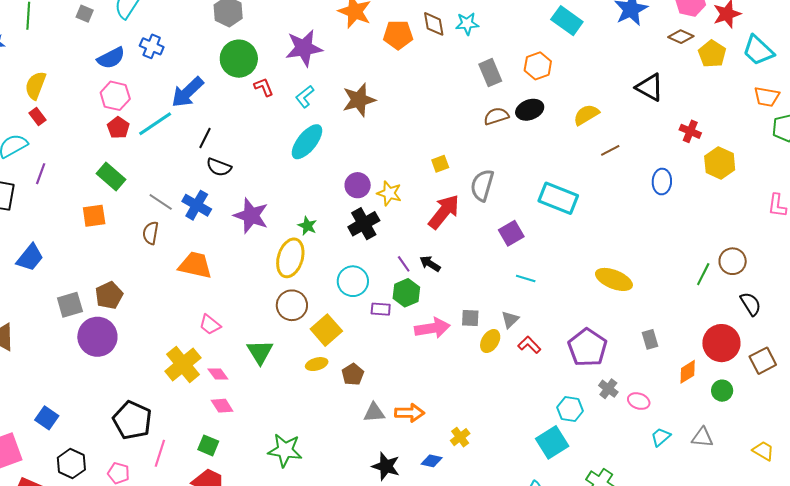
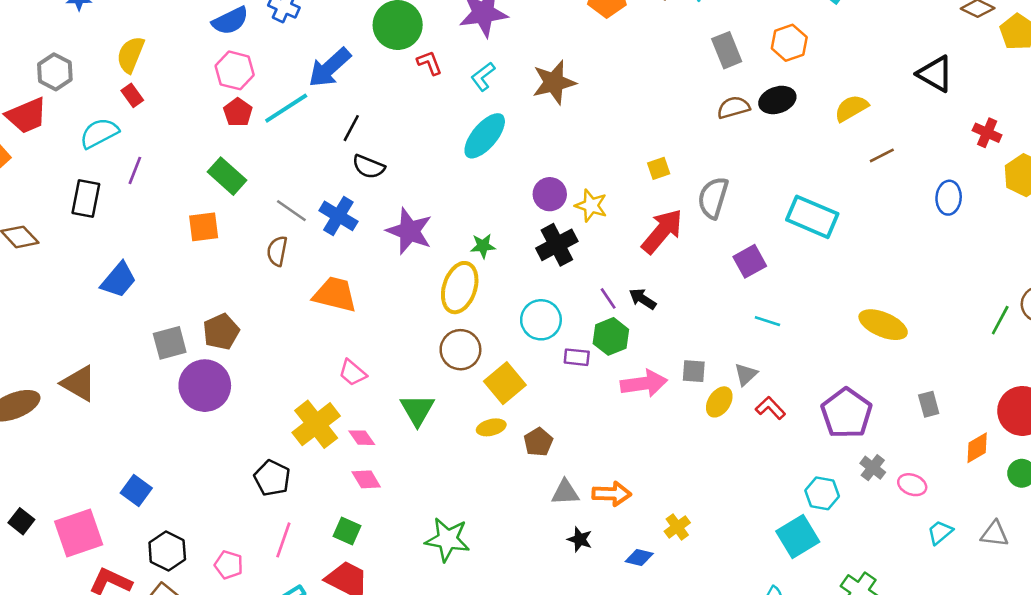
green star: (307, 226) -> (483, 246), turned -30
black pentagon: (132, 420) -> (272, 478), moved, size x0.7
black star: (386, 466) -> (580, 539), moved, size x0.7

